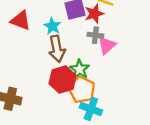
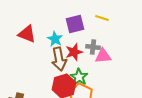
red star: (94, 14) -> (74, 52), moved
pink triangle: (107, 45) -> (103, 56), turned 36

